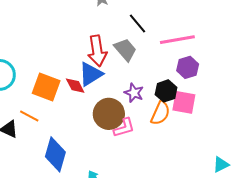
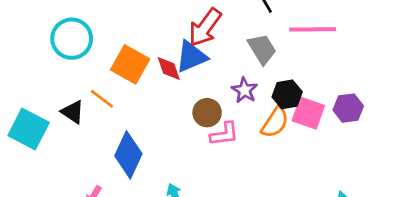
gray trapezoid: (125, 50) -> (262, 49), moved
red arrow: (97, 51) -> (205, 27), turned 36
purple hexagon: (188, 67) -> (348, 108), moved
brown circle: (109, 114) -> (207, 113), size x0.7

